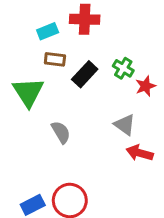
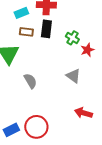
black rectangle: (85, 74) -> (46, 29), moved, turned -36
red arrow: (140, 153) -> (83, 113), moved

